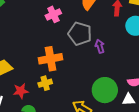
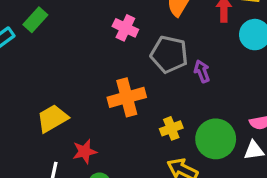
pink cross: (53, 14) -> (125, 28), turned -35
yellow cross: (45, 83) -> (171, 128), moved

